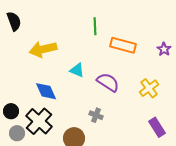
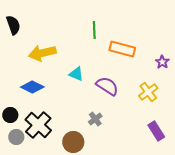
purple star: (164, 49) -> (162, 62), moved
blue diamond: (46, 91) -> (32, 87), moved, turned -40
gray cross: (96, 115) -> (95, 119), turned 32

